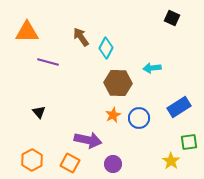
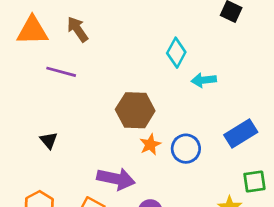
brown arrow: (81, 37) -> (78, 29), moved
cyan diamond: (106, 48) -> (176, 53), moved
brown hexagon: (118, 83) -> (135, 110), moved

